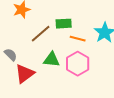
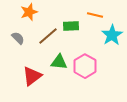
orange line: (78, 39) -> (95, 15), moved
gray semicircle: (11, 55) -> (18, 38), moved

